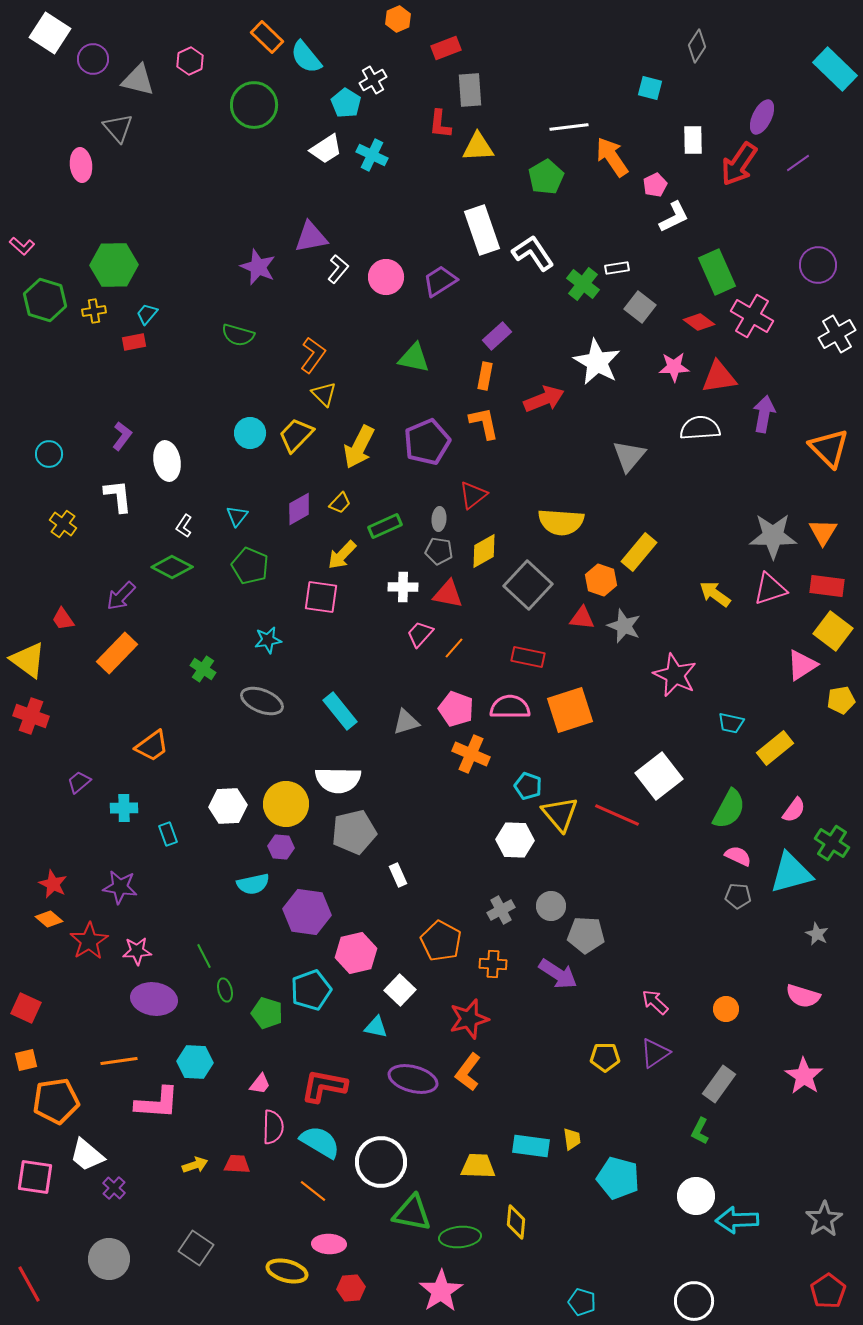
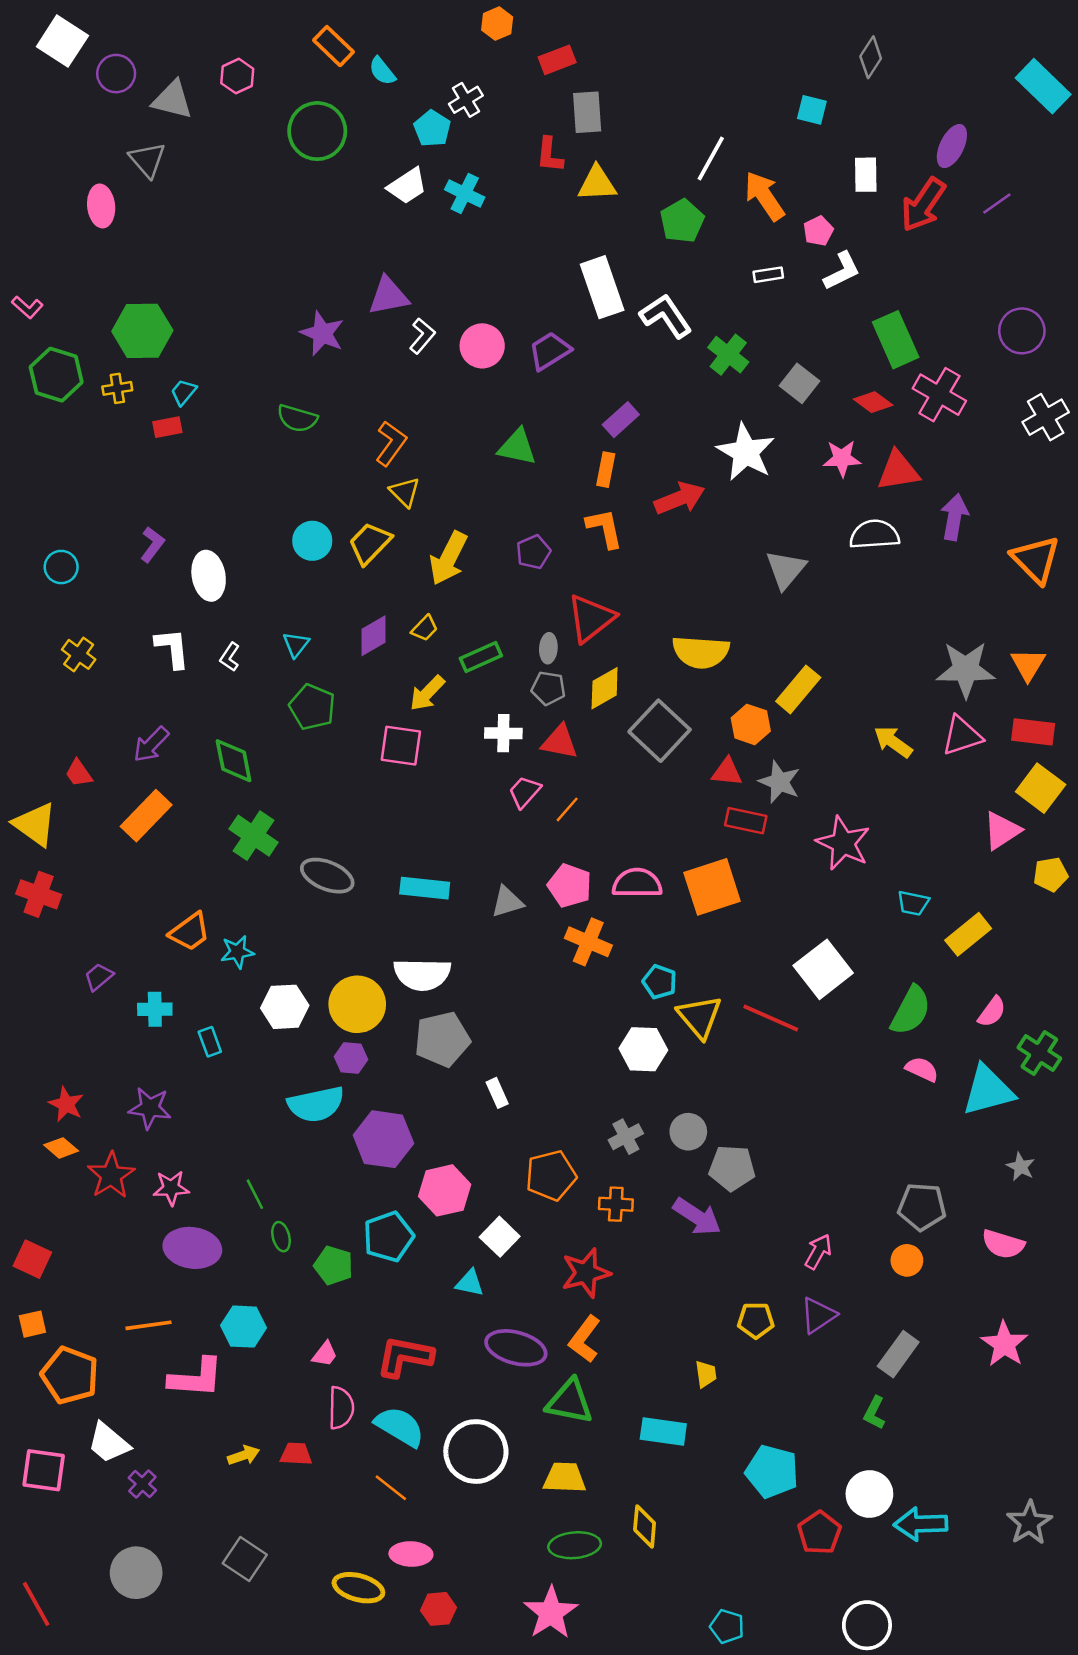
cyan semicircle: (306, 57) -> (382, 71), size x0.7
white line: (569, 127) -> (711, 158), turned -54
white rectangle: (617, 268) -> (768, 275), moved
purple pentagon: (427, 442) -> (533, 552), size x0.6
red triangle: (473, 495) -> (591, 618), size x1.4
white L-shape: (118, 496) -> (172, 648), moved
green diamond: (172, 567) -> (234, 761), moved, turned 51
cyan star: (268, 640) -> (237, 952), moved
red rectangle: (528, 657) -> (746, 821), moved
green cross: (203, 669) -> (254, 836), size x1.5
cyan rectangle: (340, 711) -> (425, 888), turned -45
cyan semicircle: (253, 884) -> (316, 1104), size x1.4
gray pentagon: (738, 896) -> (922, 1207), moved, size x1.5
orange pentagon: (441, 941) -> (551, 1175), turned 30
pink arrow: (655, 1002) -> (818, 1252), turned 76
orange pentagon: (56, 1101) -> (70, 1375), turned 30
yellow trapezoid: (572, 1139) -> (706, 1374), moved
yellow trapezoid: (478, 1166) -> (565, 1478), moved
green triangle: (412, 1213) -> (570, 1402), moved
red pentagon: (828, 1291) -> (819, 1533), moved

